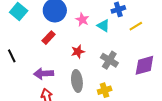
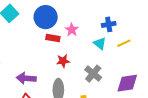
cyan triangle: (103, 26) -> (100, 43), moved
red rectangle: (49, 38) -> (53, 38), moved, turned 48

